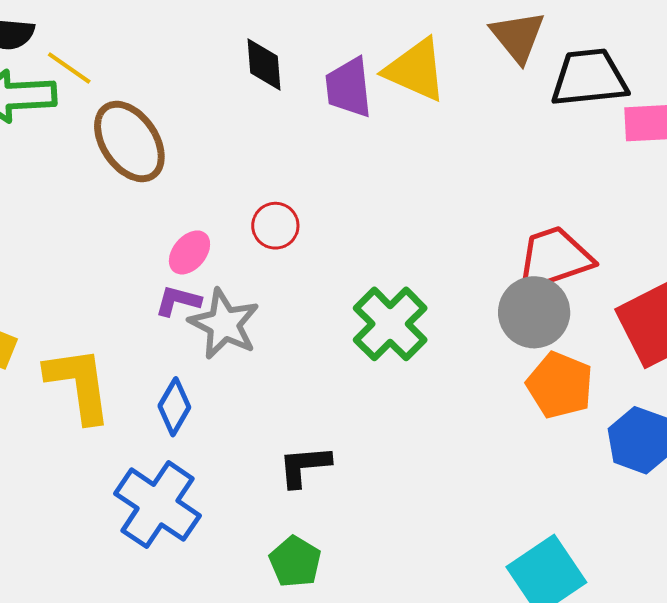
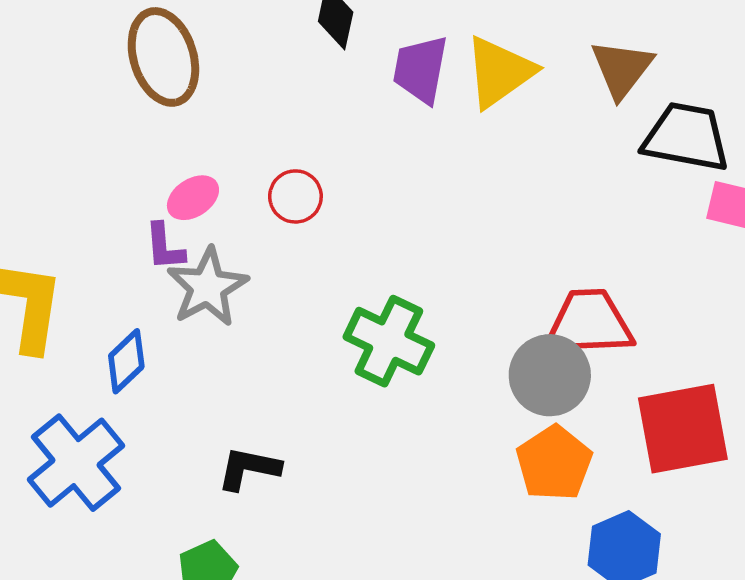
yellow triangle: (416, 70) -> (499, 72), turned 44
purple L-shape: (178, 301) -> (165, 247), turned -126
green cross: (390, 324) -> (389, 341), turned -36

